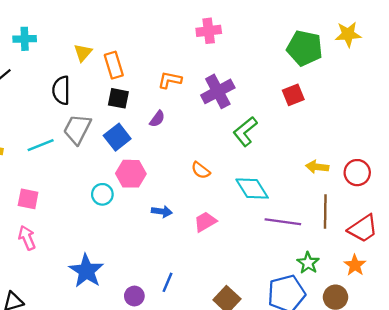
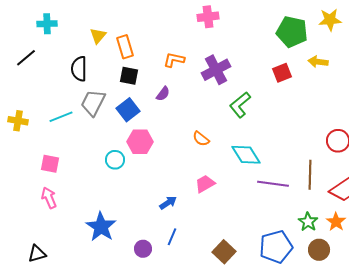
yellow arrow: (317, 167) -> (318, 62), moved
blue arrow: (162, 211) -> (168, 203), moved, turned -42
green star: (308, 263) -> (308, 222), moved

